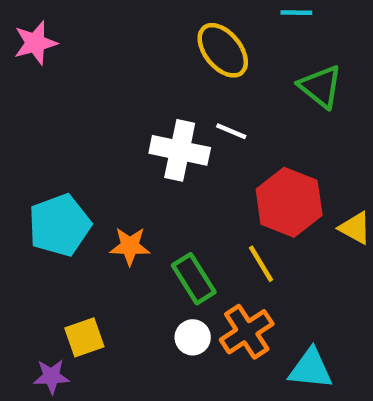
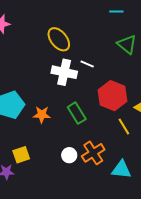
yellow ellipse: (223, 50) -> (59, 39), moved
yellow line: (261, 264) -> (124, 126), moved
green rectangle: (194, 279) -> (77, 113), moved

